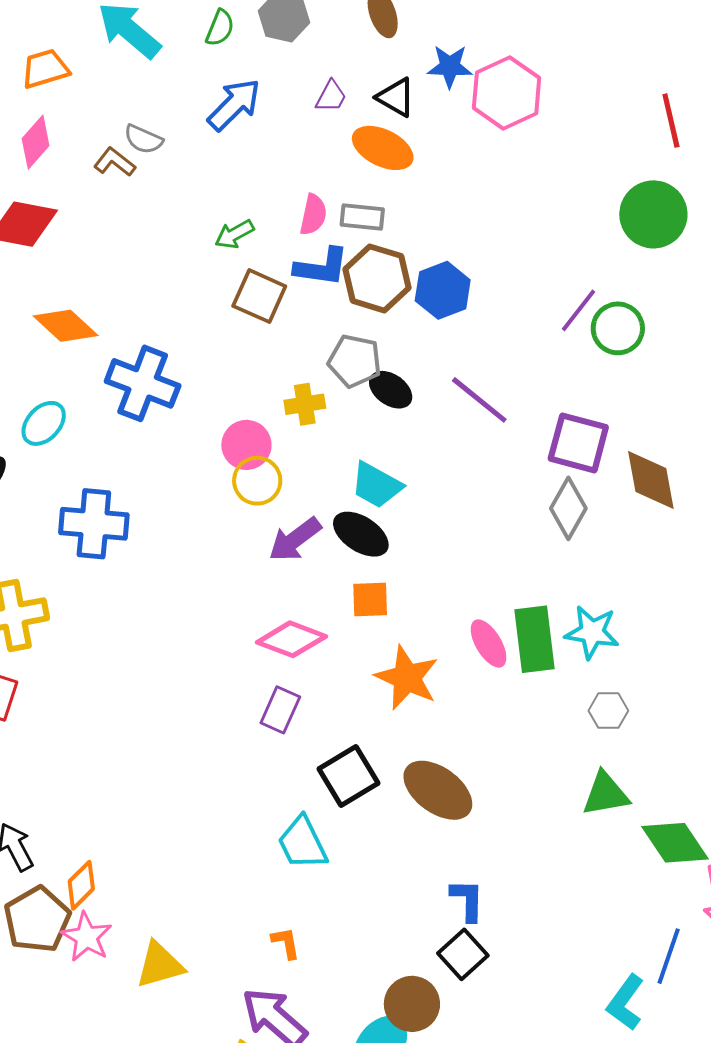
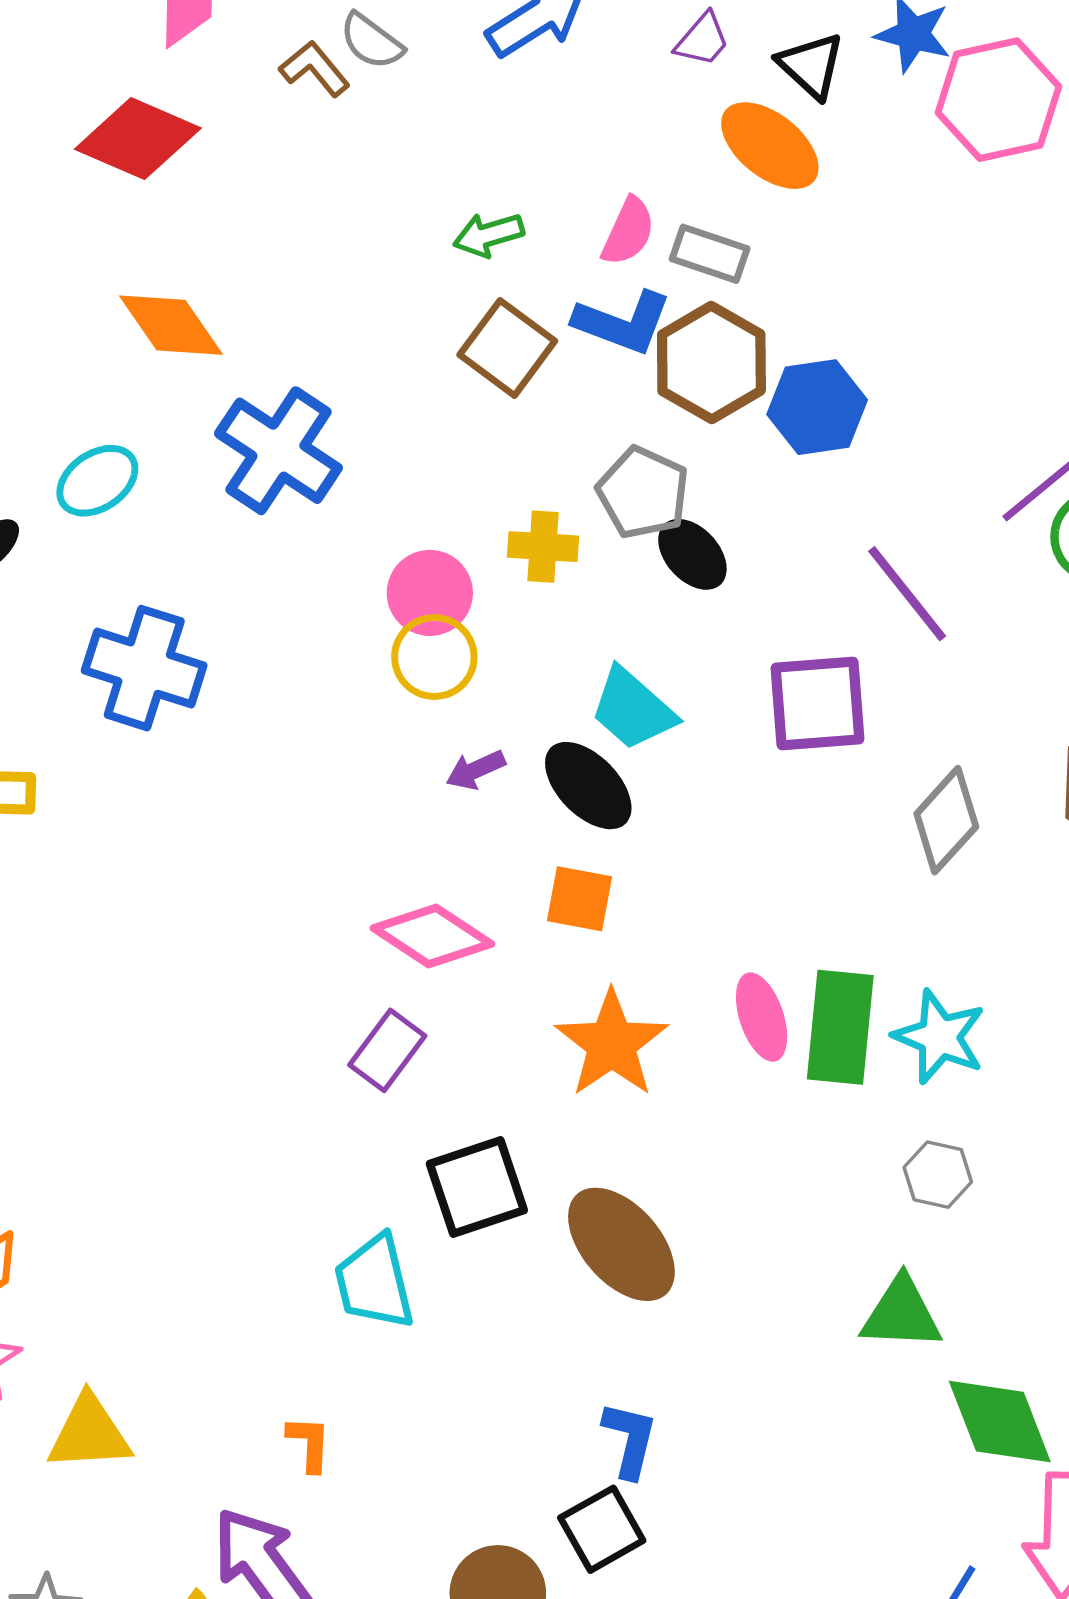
purple line: (479, 400) -> (907, 594), moved
purple square: (578, 443) -> (817, 703), moved, turned -32
purple arrow: (295, 540) -> (476, 770), size x0.6

